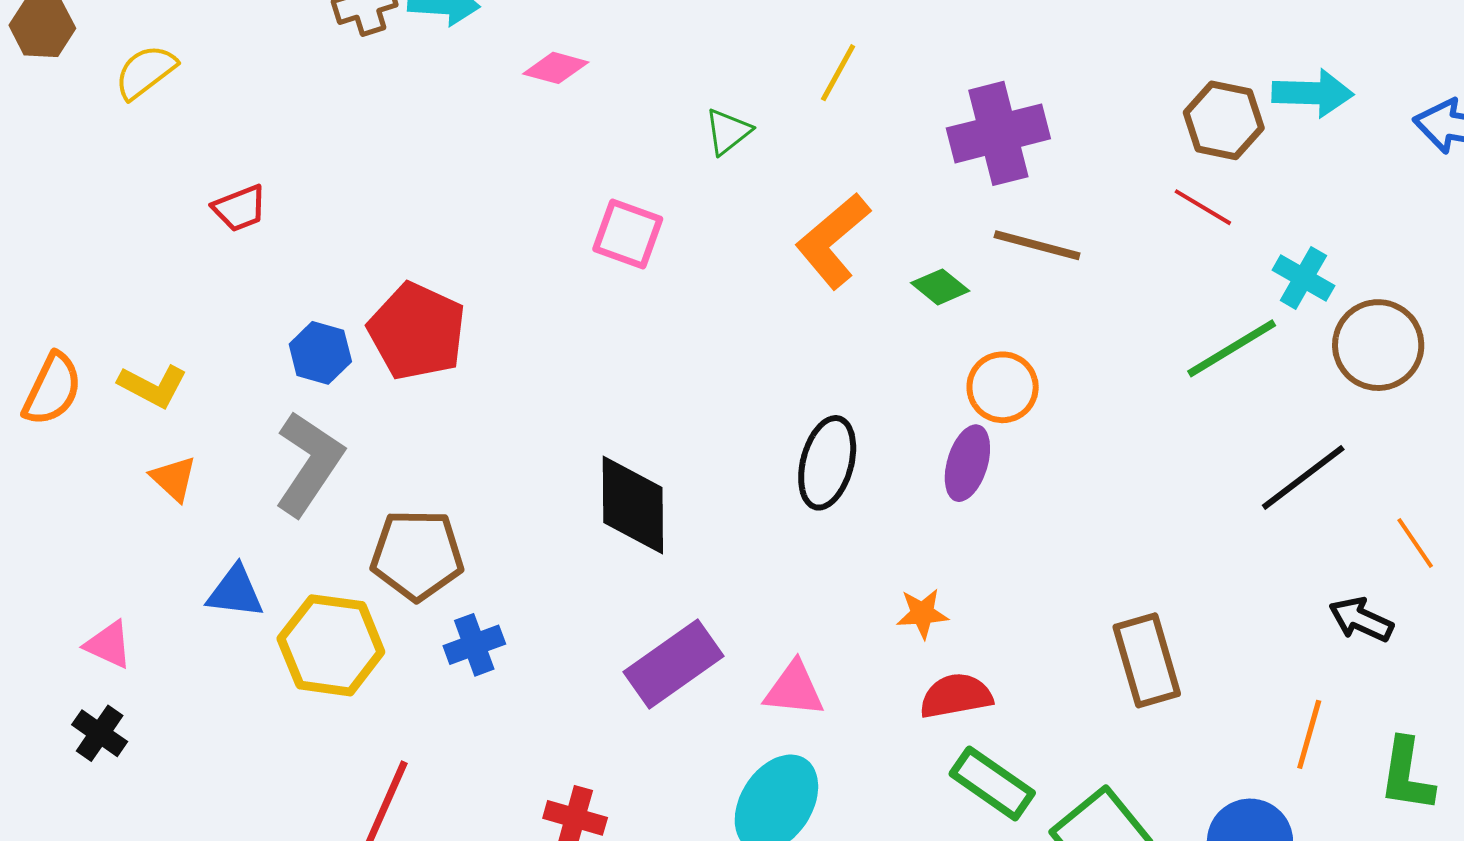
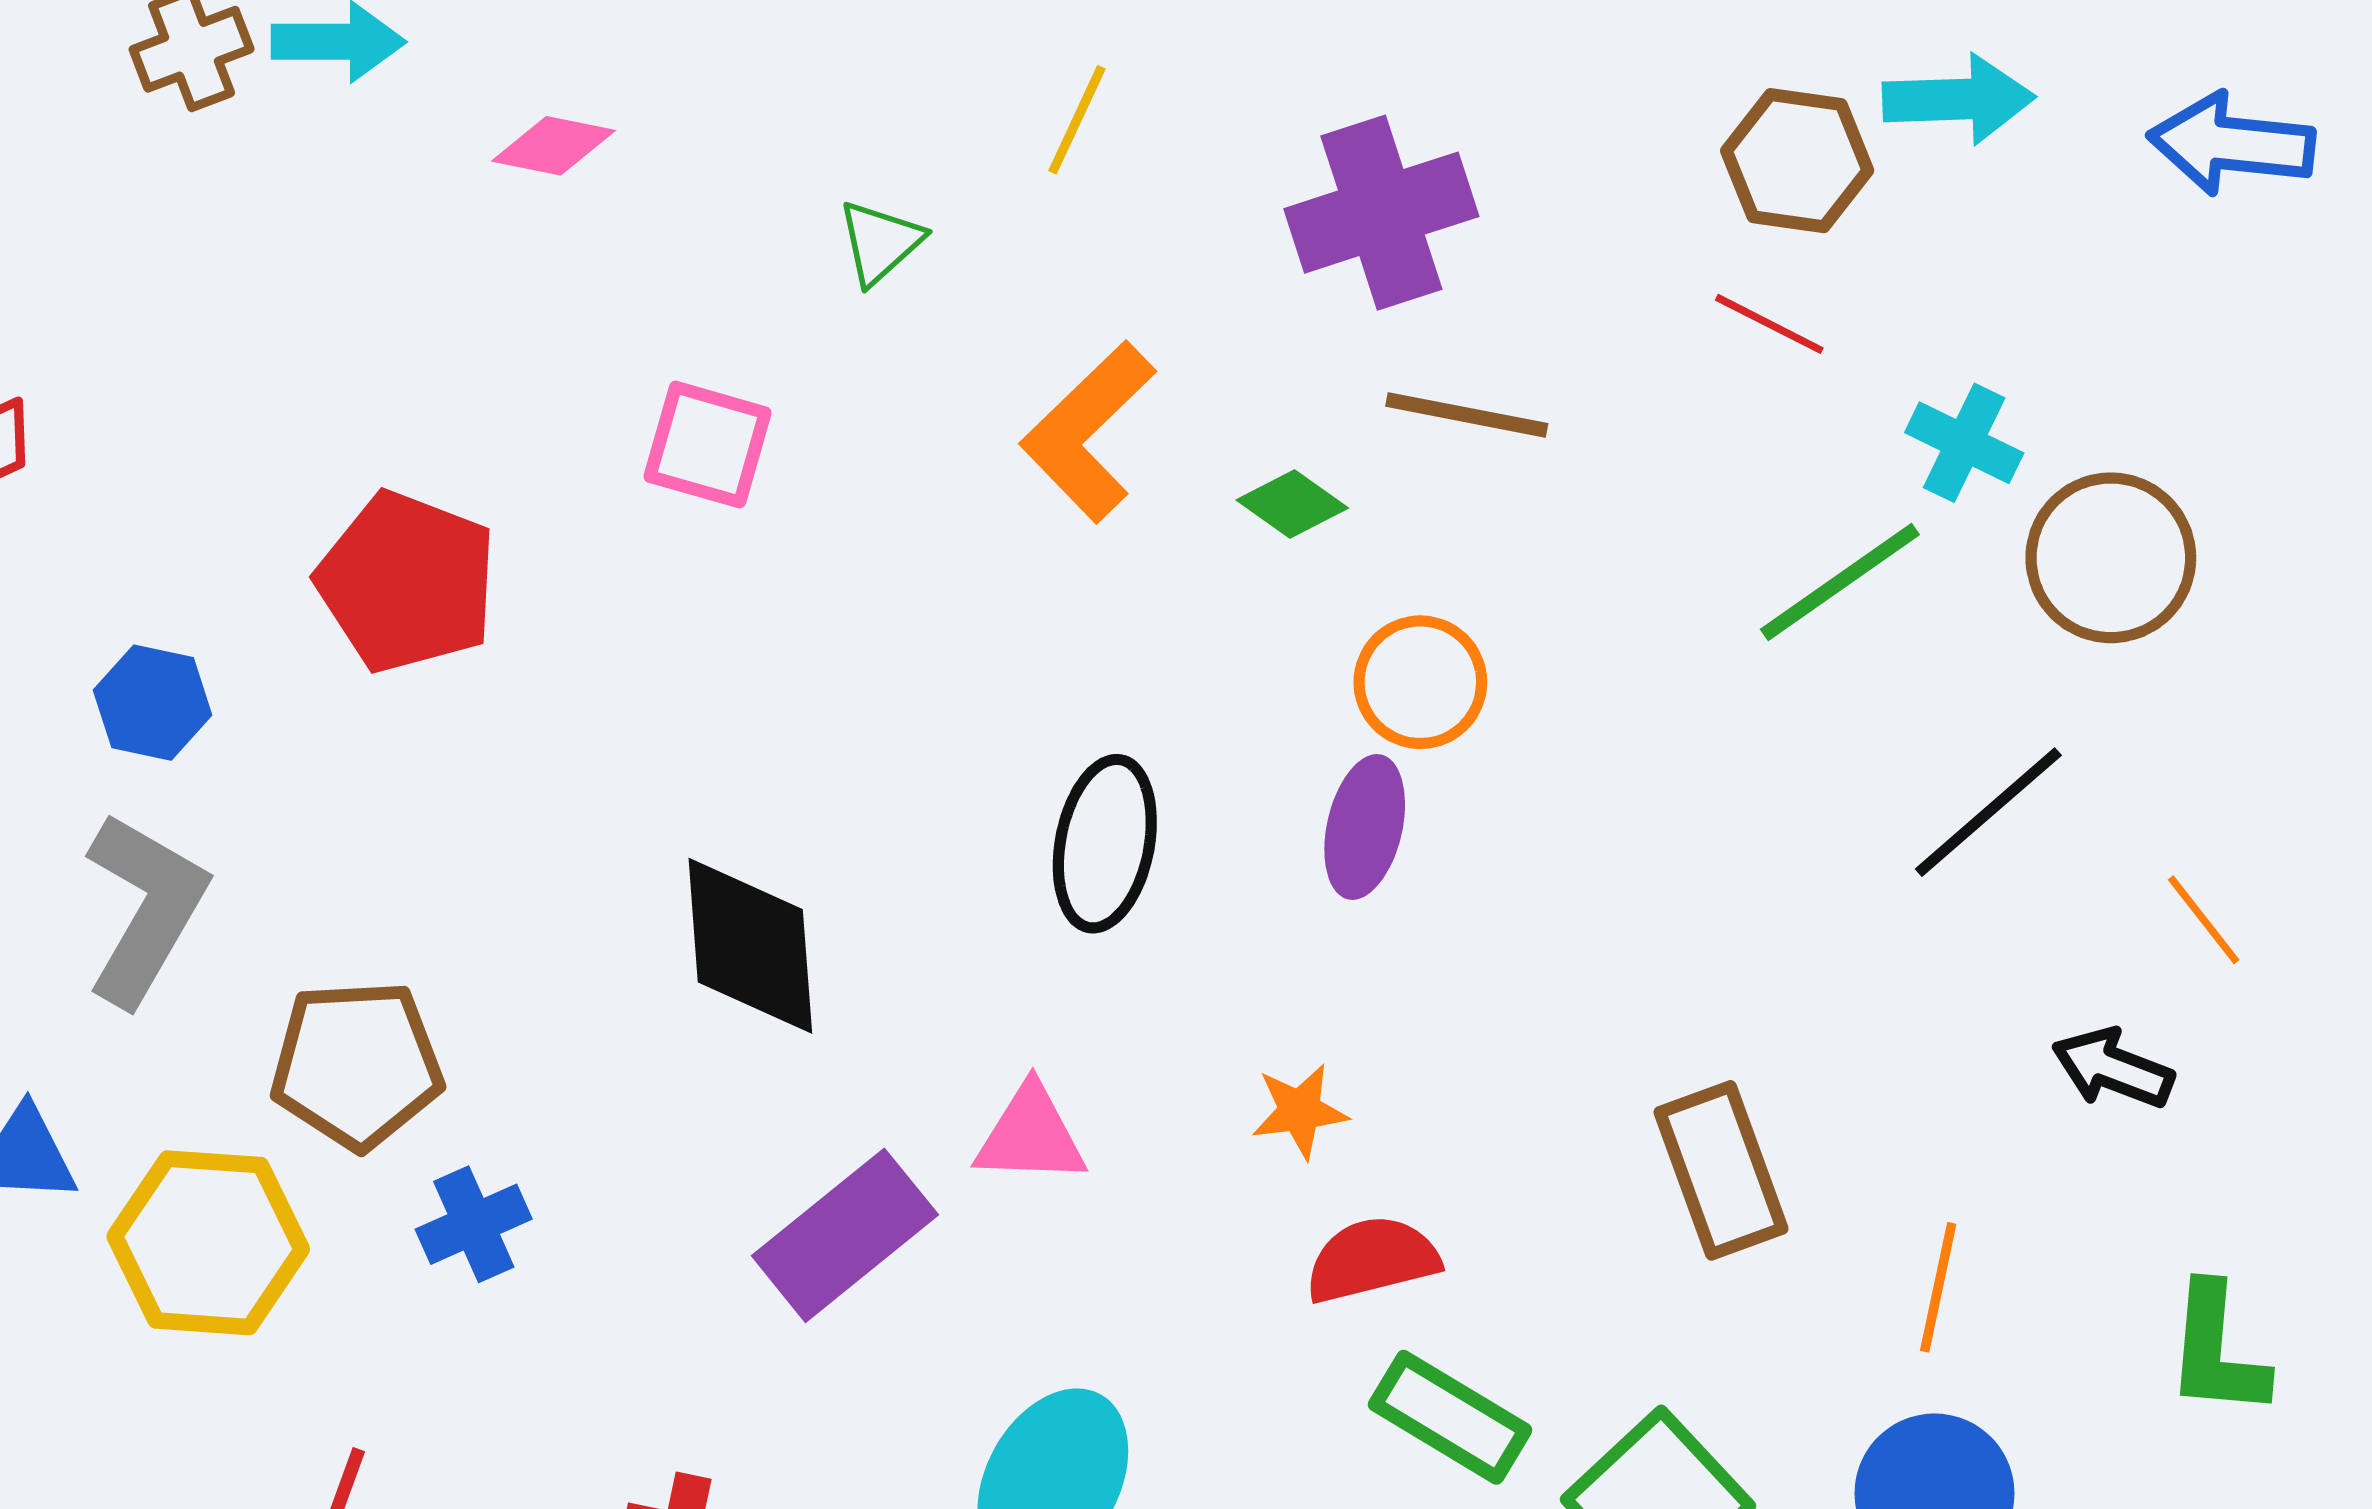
red pentagon: (417, 331) -> (407, 582), moved
pink triangle: (794, 689) -> (1031, 1135), moved
orange line: (1309, 734) -> (1938, 1287), moved

